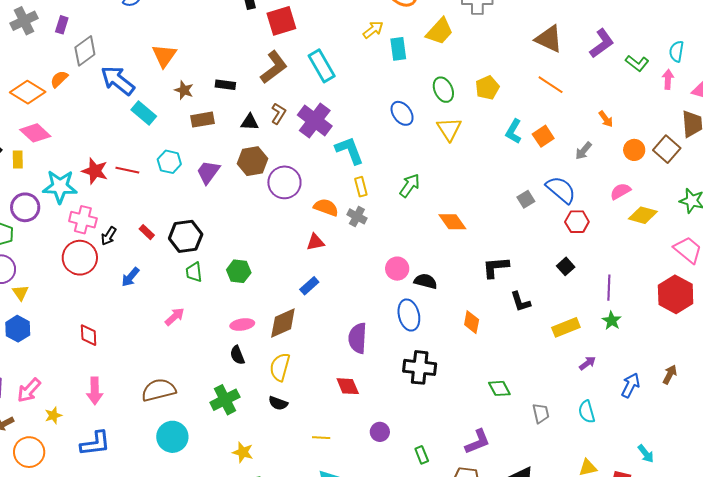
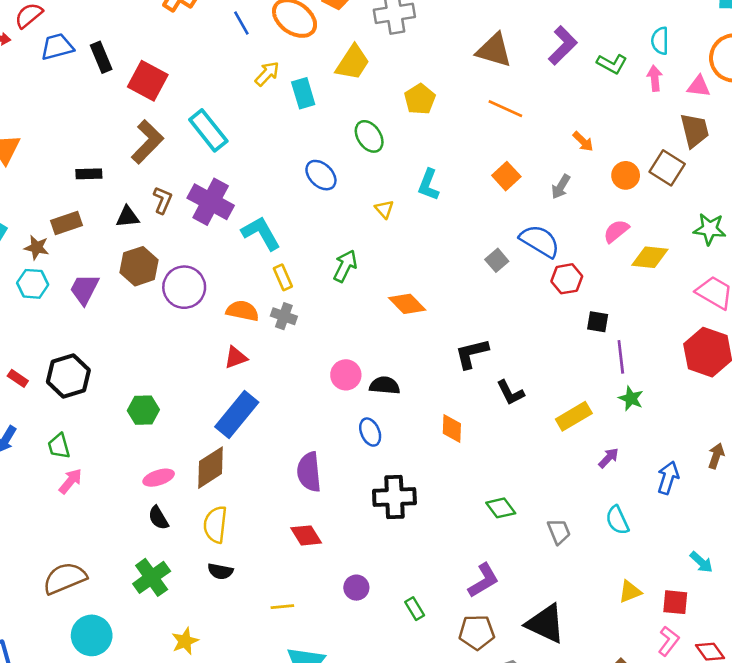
red square: (281, 21) -> (148, 81), turned -36
yellow pentagon: (487, 88) -> (420, 99), moved
brown star: (184, 90) -> (37, 247), moved
yellow triangle: (449, 129) -> (384, 209), moved, size x0.6
cyan L-shape: (514, 131) -> (428, 185), moved
black square: (566, 266) -> (598, 322), moved, turned -30
green trapezoid: (194, 272) -> (59, 446), moved
blue rectangle: (309, 286) -> (237, 415), size x1.8
blue ellipse: (409, 315) -> (370, 432), size x0.7
yellow star: (243, 452) -> (185, 641), turned -30

